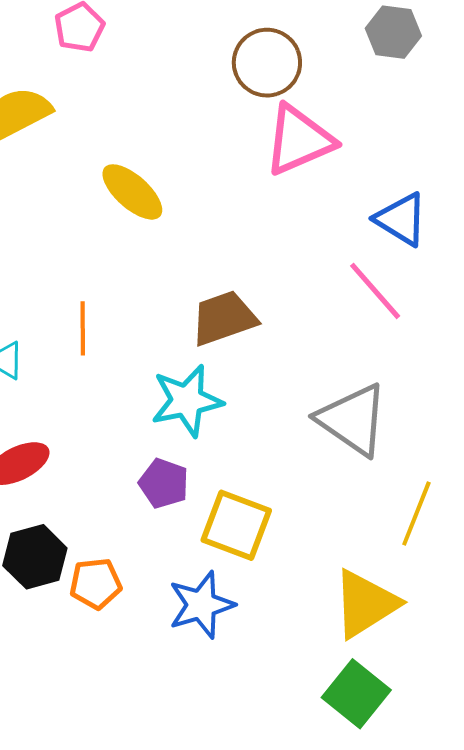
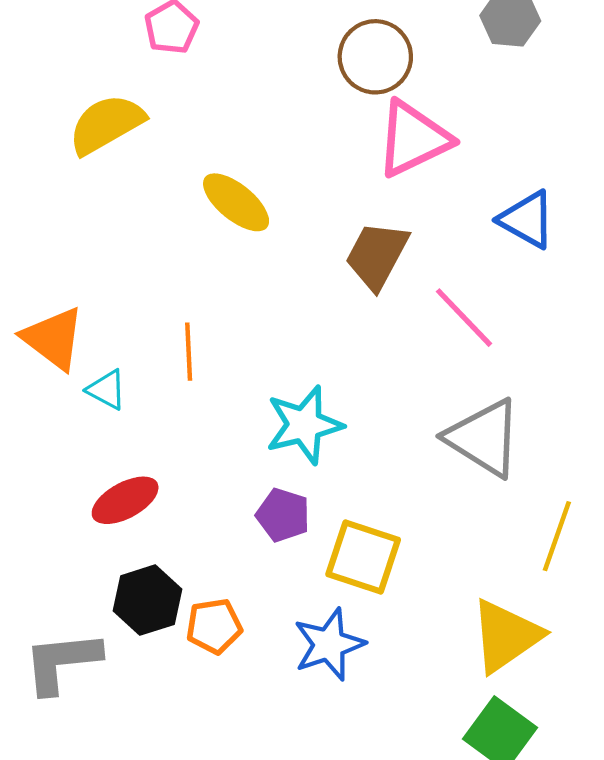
pink line: (375, 291) -> (464, 318), moved
brown trapezoid: (224, 318) -> (377, 255), moved, turned -40

